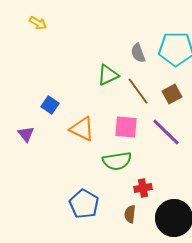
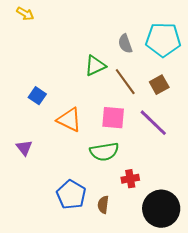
purple triangle: (26, 134) -> (24, 148), moved
brown semicircle: (130, 214) -> (103, 205), moved

